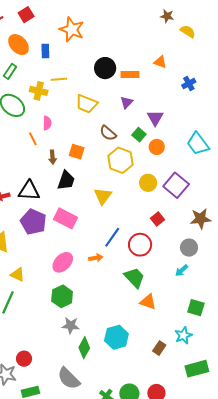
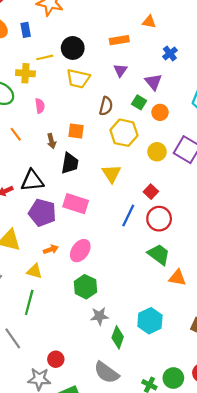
black circle: (105, 68) -> (73, 48), moved
blue cross: (189, 84) -> (170, 53), moved
brown semicircle: (108, 133) -> (106, 106), turned -108
orange line: (33, 139) -> (16, 134), moved
red square: (157, 219) -> (151, 192), moved
orange arrow: (96, 258) -> (51, 249), moved

